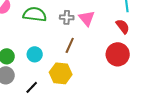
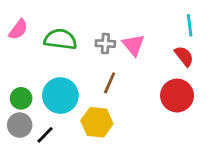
cyan circle: (35, 54) -> (60, 96), size x1.6
black line: (32, 87) -> (45, 135), moved

